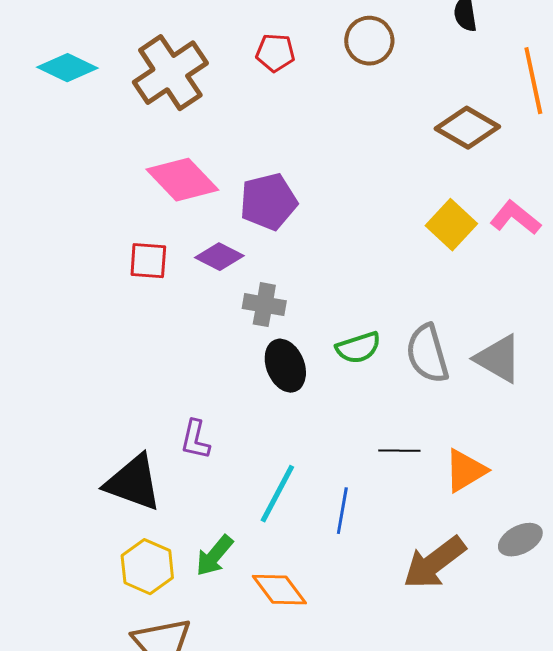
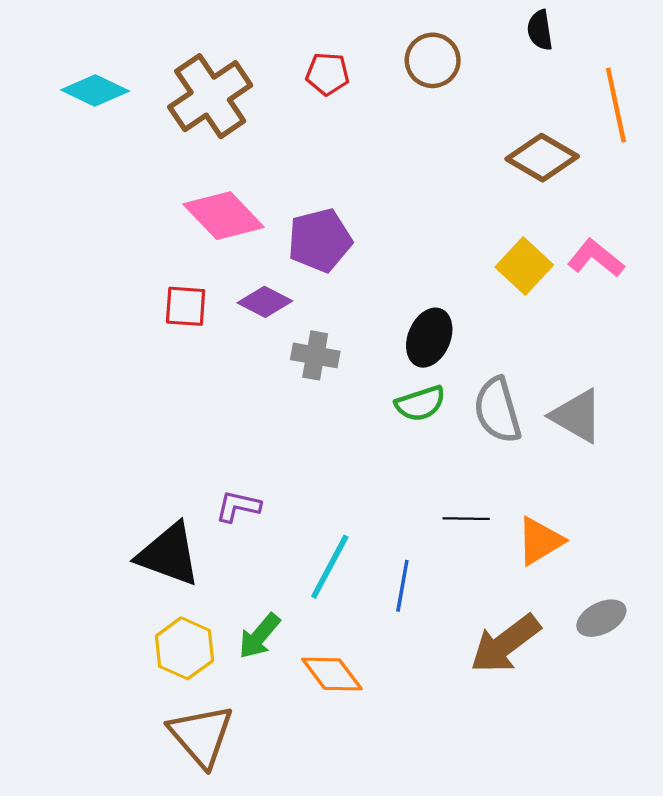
black ellipse: (285, 366) -> (429, 338), moved, turned 45
purple L-shape: (195, 440) -> (238, 506), turned 90

